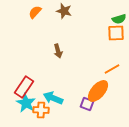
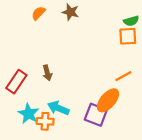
brown arrow: (58, 51) -> (47, 73), moved
red rectangle: (24, 87) -> (16, 82), moved
purple square: (87, 104) -> (96, 115), size x1.5

